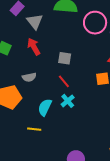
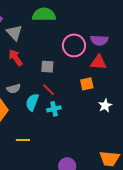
pink circle: (95, 23) -> (74, 45), moved
cyan cross: (68, 101) -> (54, 109), turned 32
cyan semicircle: (45, 107) -> (32, 102), moved

